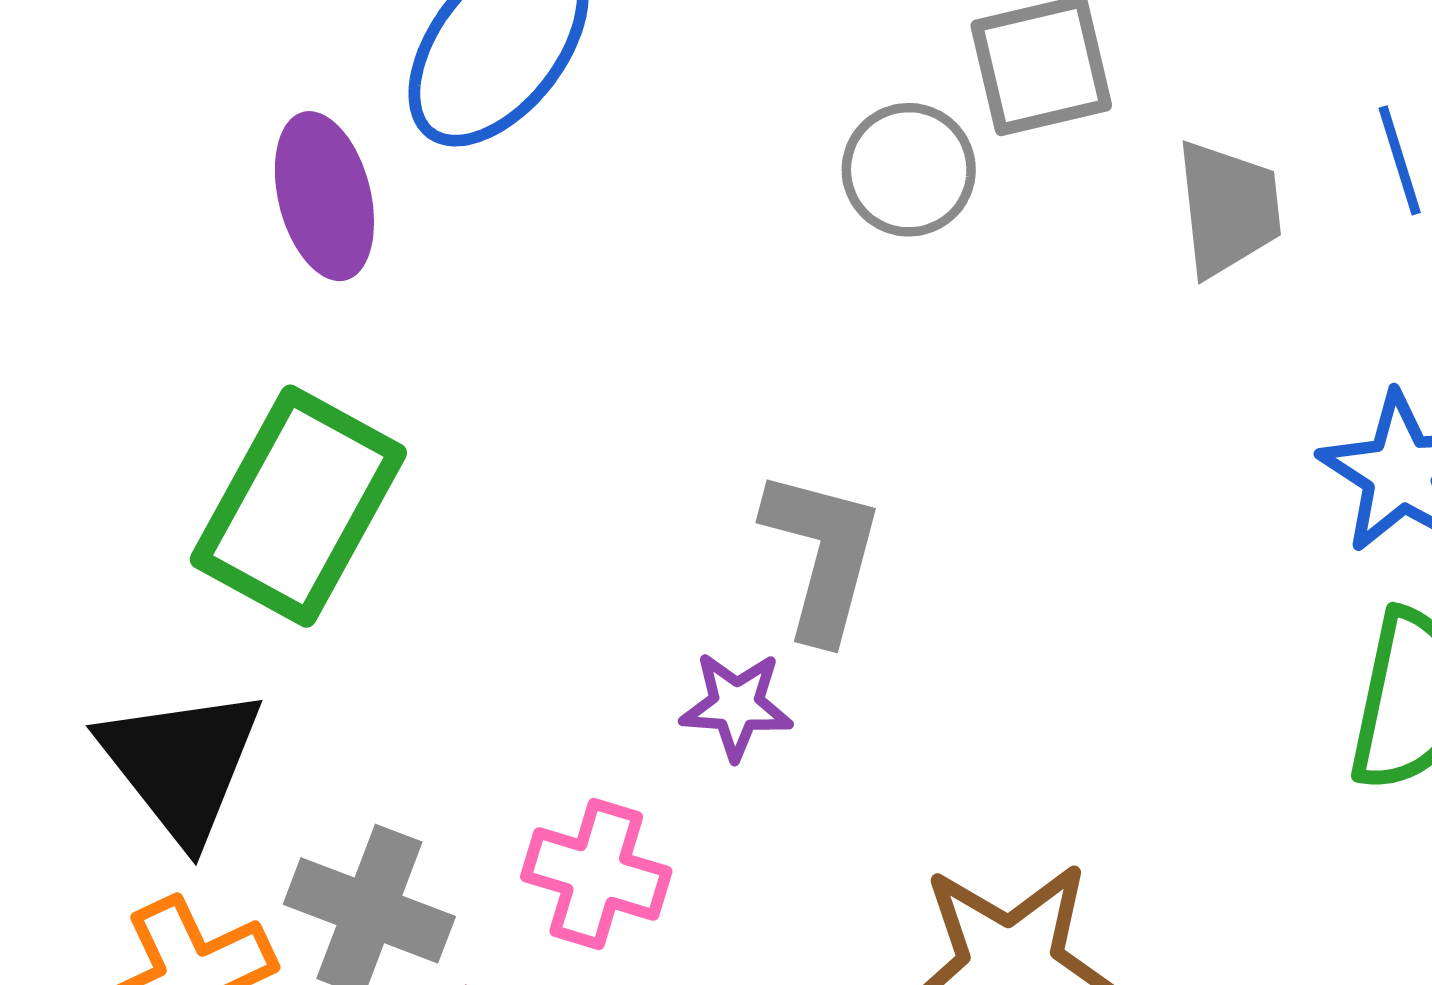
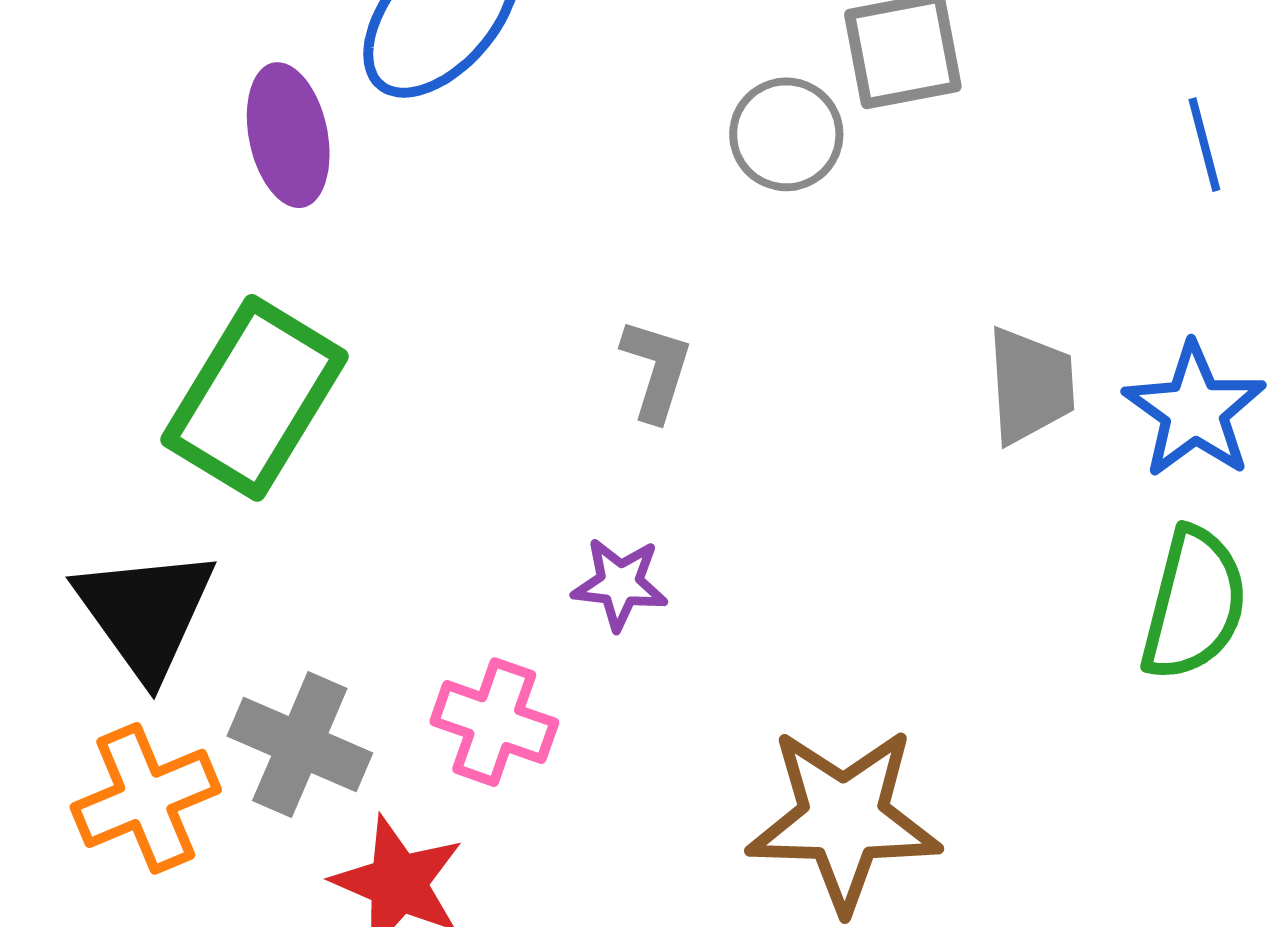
gray trapezoid: (1228, 208) -> (1030, 385), moved
gray L-shape: (822, 555) -> (656, 370), moved, size x0.7

